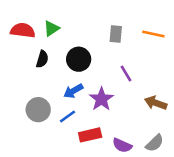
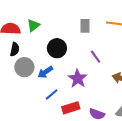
black semicircle: (42, 59) -> (15, 49), moved
blue arrow: (73, 91) -> (45, 72), moved
gray circle: (38, 110) -> (24, 67), moved

